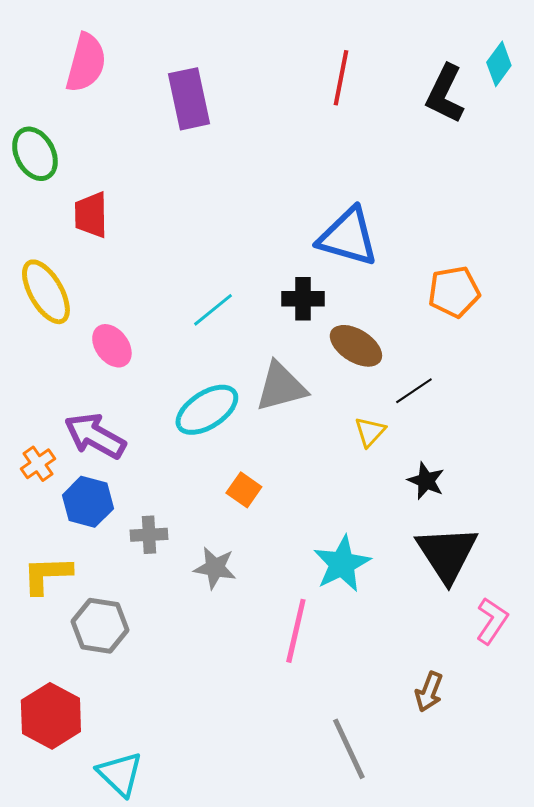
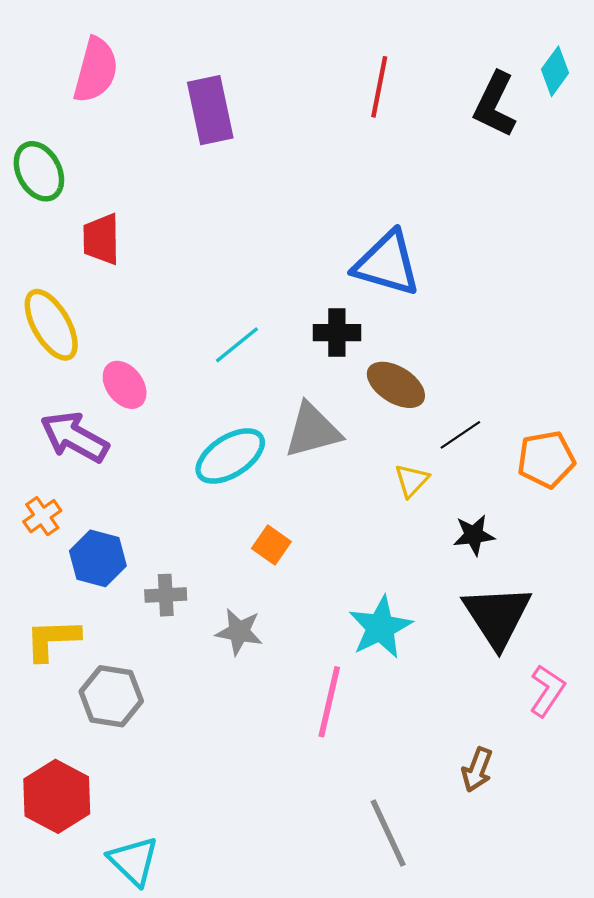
orange pentagon: (454, 292) -> (546, 459), moved
purple arrow: (95, 436) -> (75, 437), moved
black star: (426, 481) -> (474, 535), turned -30

